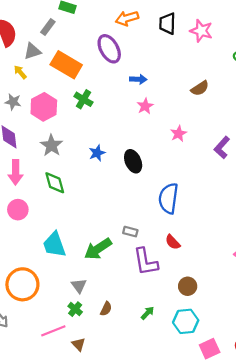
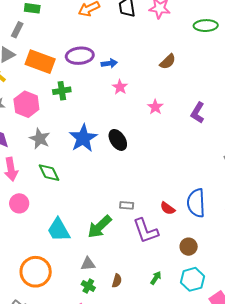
purple ellipse: (109, 49) -> (80, 56), moved, turned -56
green cross: (83, 99) -> (62, 91), turned -30
blue star: (97, 153) -> (83, 138), size x1.8
blue semicircle: (168, 198) -> (196, 203), moved
gray triangle: (79, 286) -> (88, 264), turned -49

